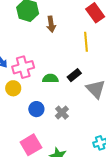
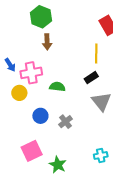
brown arrow: (51, 24) -> (47, 42), moved
black rectangle: (74, 75) -> (91, 78), moved

